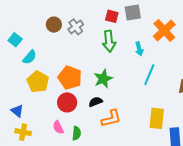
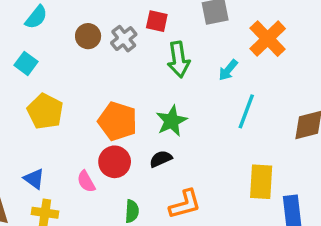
red square: (112, 16) -> (157, 21), moved
cyan arrow: (139, 49) -> (228, 70), turned 56
cyan semicircle: (30, 57) -> (36, 17), moved
yellow pentagon: (38, 82) -> (45, 111), moved
orange L-shape: (111, 118) -> (185, 204), moved
pink semicircle: (58, 127) -> (86, 181), moved

